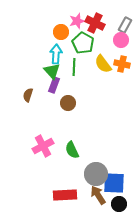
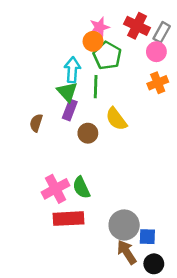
red cross: (95, 23) -> (137, 26), moved
orange circle: (61, 32) -> (93, 41), moved
yellow semicircle: (103, 64) -> (116, 119), moved
orange cross: (122, 64) -> (158, 83), turned -35
green semicircle: (72, 150) -> (81, 188), moved
blue square: (114, 183) -> (147, 237), size x0.6
red rectangle: (65, 195) -> (68, 219), moved

